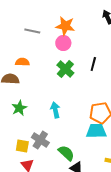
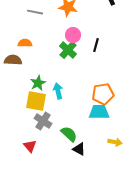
pink circle: (63, 43) -> (73, 35), moved
green star: (19, 108) -> (38, 83), moved
yellow square: (22, 146) -> (36, 101), moved, size x1.5

